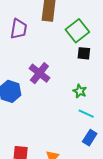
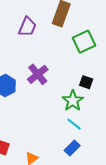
black square: (84, 53) -> (86, 82), moved
green star: (80, 91) -> (73, 101), size x1.5

